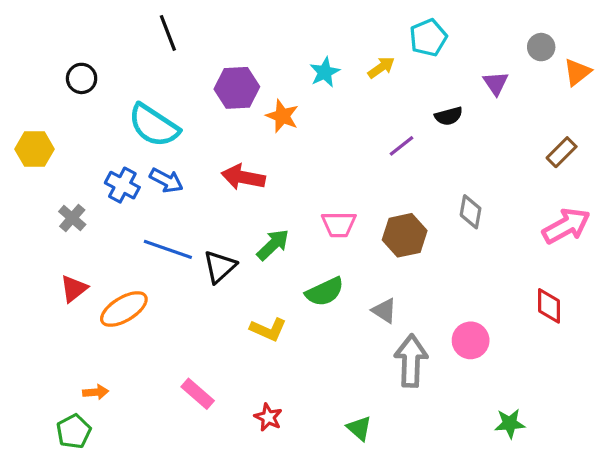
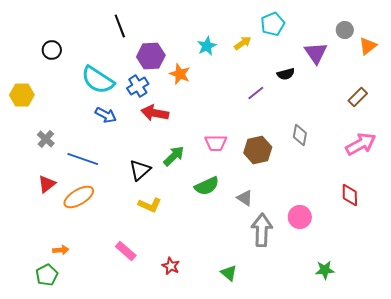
black line: (168, 33) -> (120, 26), moved
purple triangle: (496, 83) -> (316, 53), size x1.4
blue cross: (122, 185) -> (138, 86), moved, turned 30
blue line: (168, 249) -> (83, 159), moved
yellow L-shape: (268, 329) -> (150, 205), moved

